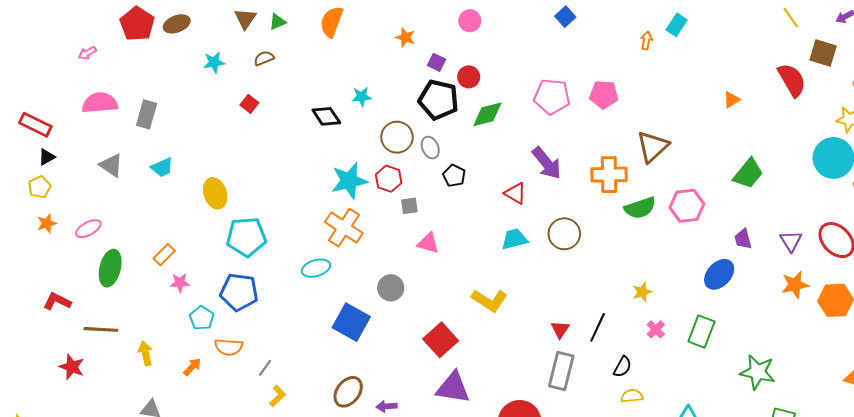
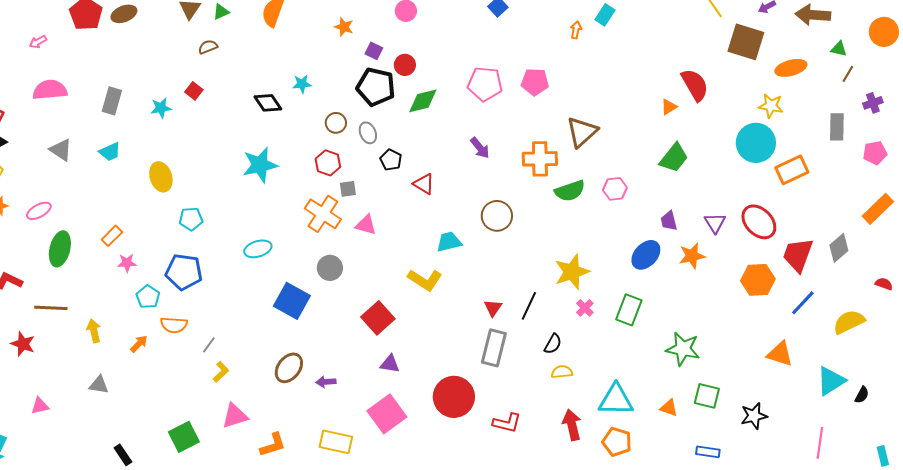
brown square: (823, 53) -> (746, 42), size x1.4
cyan star: (214, 62) -> (161, 108), moved
red semicircle: (792, 80) -> (695, 85), moved
orange triangle: (732, 100) -> (669, 107), moved
gray rectangle: (147, 114) -> (112, 101), moved
brown circle: (397, 137) -> (336, 123), size x0.7
purple arrow: (547, 163) -> (480, 148), size x0.7
cyan star: (349, 181) -> (260, 165), moved
red triangle: (515, 193) -> (424, 184), moved
pink hexagon: (687, 206) -> (615, 189), size x0.7
orange cross: (344, 228) -> (323, 214), moved
cyan pentagon: (246, 237) -> (191, 219), size x0.6
cyan trapezoid: (514, 239) -> (449, 242), moved
orange star: (795, 285) -> (692, 256), moved
yellow star: (642, 292) -> (572, 272), size x1.8
purple triangle: (453, 388) -> (390, 364), size x0.6

